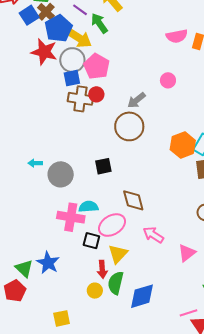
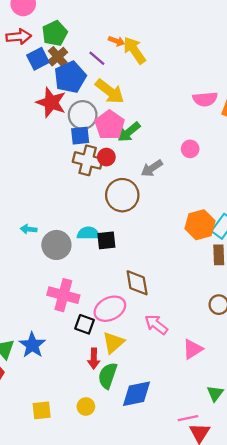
green arrow: (99, 23) -> (129, 132), moved, turned -100
yellow arrow: (79, 38) -> (110, 91), moved
brown circle: (129, 126) -> (122, 195), moved
cyan semicircle: (88, 207) -> (88, 233), moved
yellow circle: (95, 291) -> (86, 406), moved

